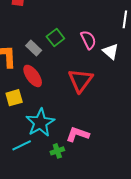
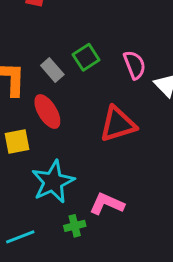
red triangle: (80, 80) -> (118, 124), turned 32
cyan line: (22, 145) -> (20, 237), moved

